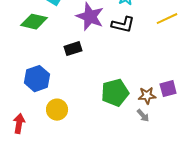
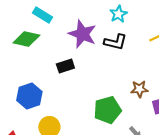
brown star: (147, 96) -> (139, 89), moved

